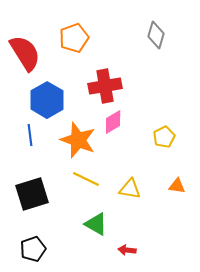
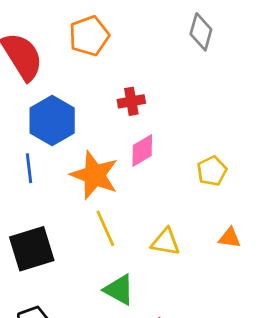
red cross: (105, 86) -> (131, 101), size x0.6
yellow line: (86, 179) -> (105, 228), turned 40

